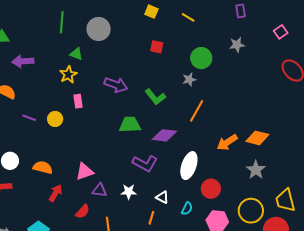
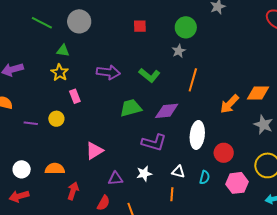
green line: (62, 22) -> (42, 23), turned -55
pink triangle: (85, 171) -> (94, 151), moved

